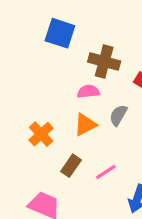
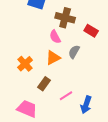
pink semicircle: (88, 92) -> (55, 37), turned -112
pink line: (106, 172) -> (66, 96), moved

